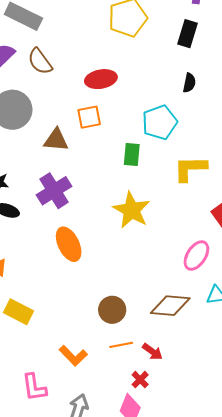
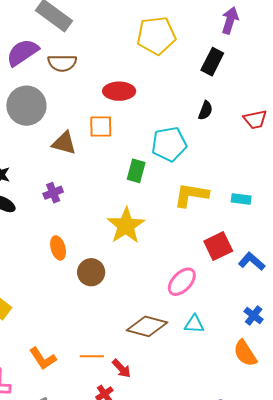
brown semicircle: (40, 61) -> (62, 63), turned -64
purple cross: (54, 191) -> (53, 193), size x0.6
orange ellipse: (69, 244) -> (58, 248), size x0.7
brown circle: (112, 310) -> (91, 272), moved

